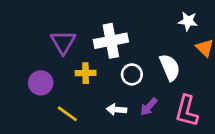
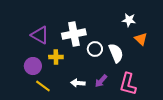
purple triangle: (63, 42) -> (40, 35), turned -30
white circle: (132, 74) -> (95, 49), moved
purple circle: (41, 83) -> (33, 66), moved

